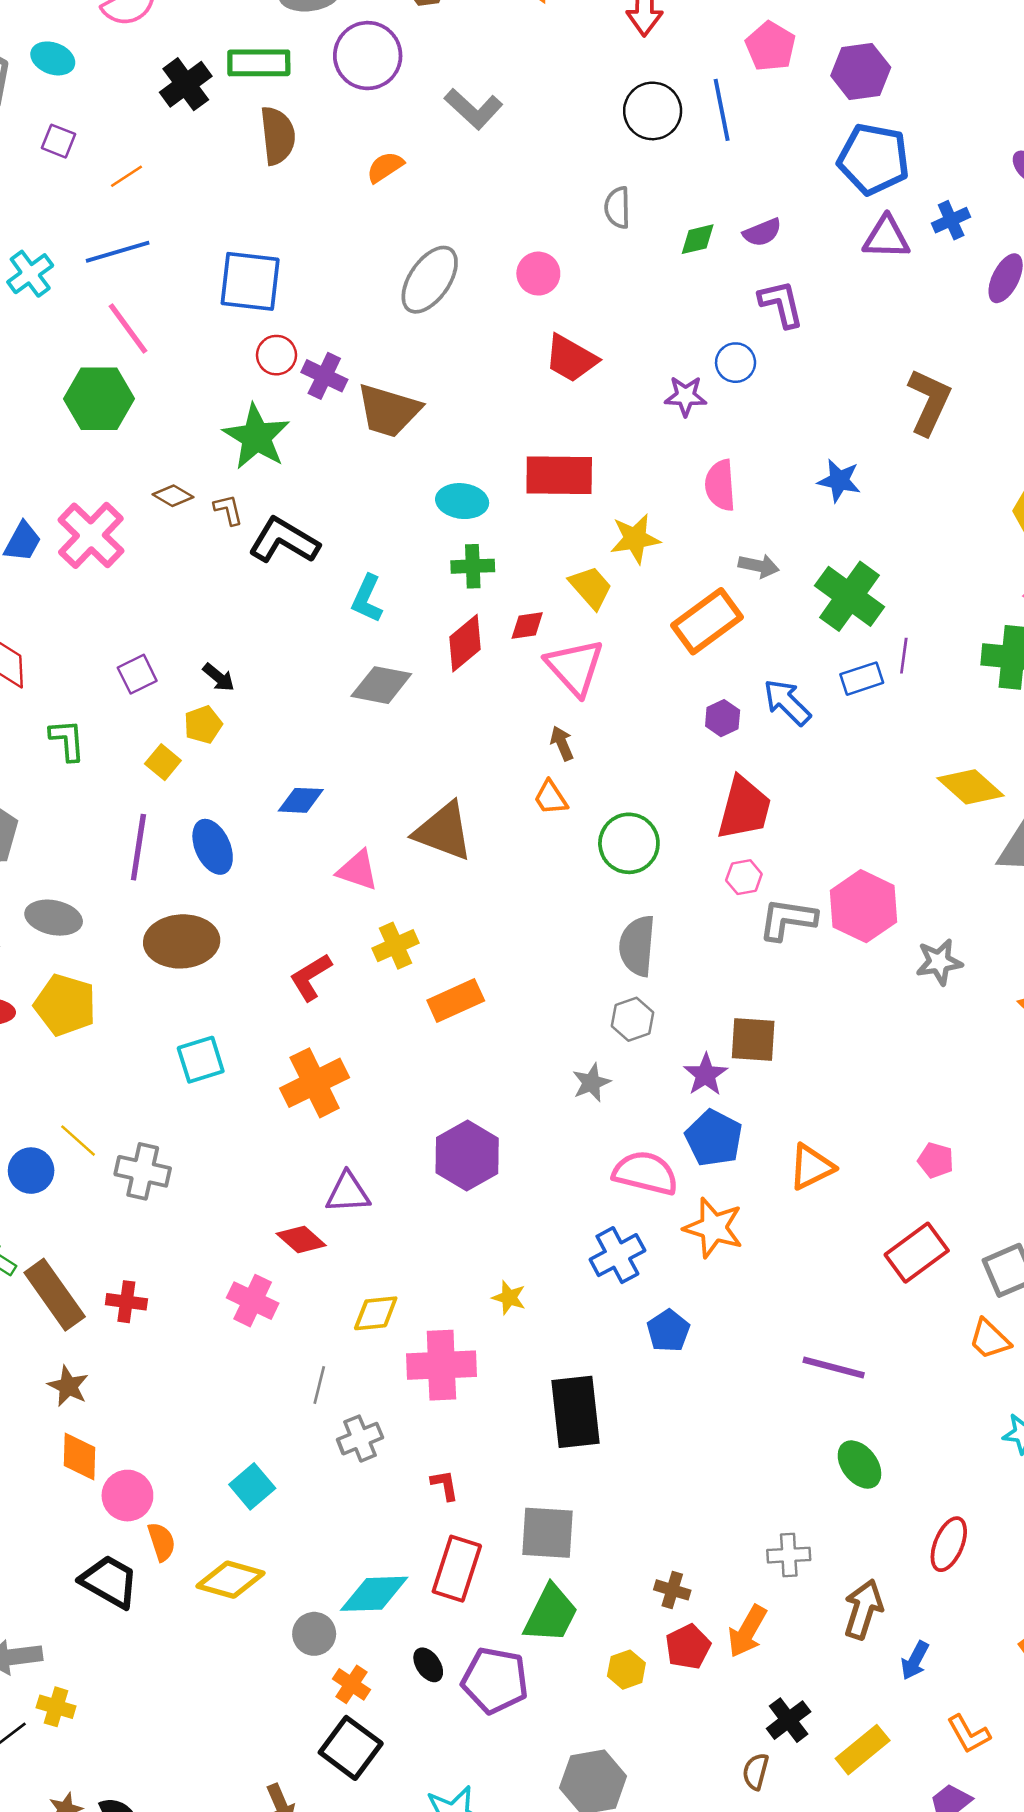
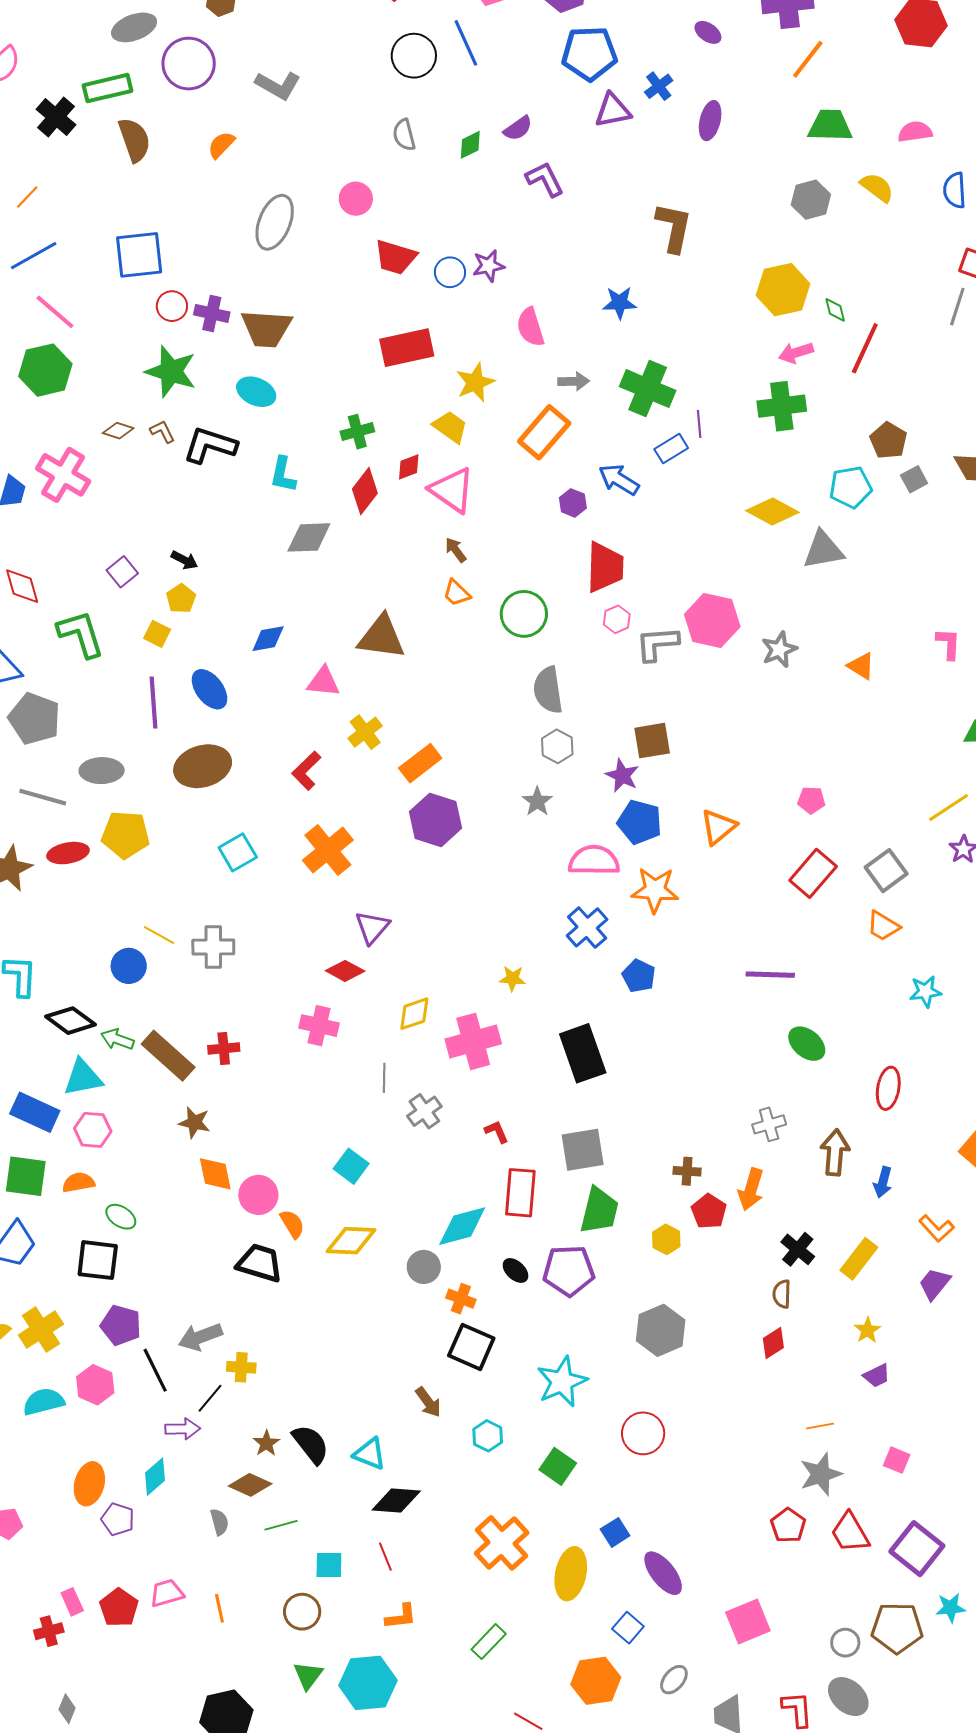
blue circle: (736, 363) -> (450, 272), moved
cyan ellipse: (462, 501) -> (256, 392), moved, turned 30
green L-shape: (67, 740) -> (81, 634), size x1.5
purple hexagon: (467, 1155) -> (436, 820), moved
purple triangle: (348, 1193) -> (372, 927), turned -33

